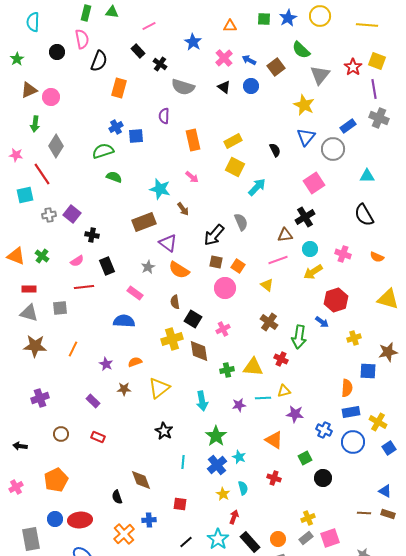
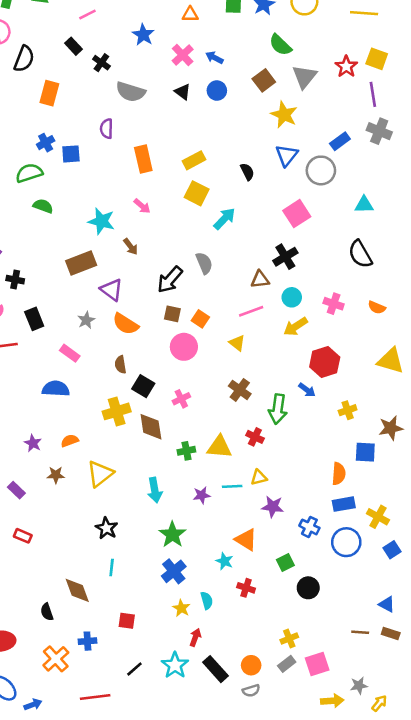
brown square: (276, 67) -> (264, 80), moved
cyan star: (239, 457) -> (224, 561), moved
cyan line: (183, 462) -> (112, 568), moved

